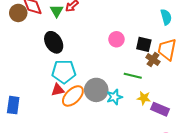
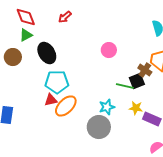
green triangle: (57, 11) -> (26, 35), moved, turned 32
brown circle: (18, 13) -> (13, 57), moved
black square: (144, 44) -> (137, 81), moved, turned -35
gray circle: (96, 90) -> (99, 127), moved

